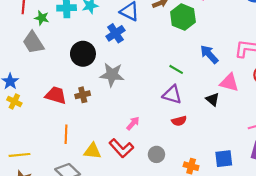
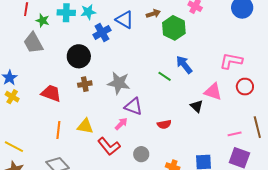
blue cross: (115, 33) -> (102, 32), moved
blue arrow: (209, 54) -> (184, 65), moved
gray star: (112, 75) -> (119, 83), moved
brown cross: (83, 95) -> (85, 84), moved
purple triangle: (172, 95) -> (134, 106), moved
yellow triangle: (92, 151) -> (85, 126), moved
yellow line: (20, 155) -> (14, 147), turned 30

